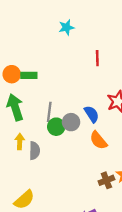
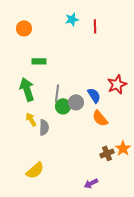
red line: (97, 58) -> (95, 26), moved
orange circle: (12, 74) -> (24, 28), moved
yellow arrow: (20, 142) -> (31, 119), turned -32

